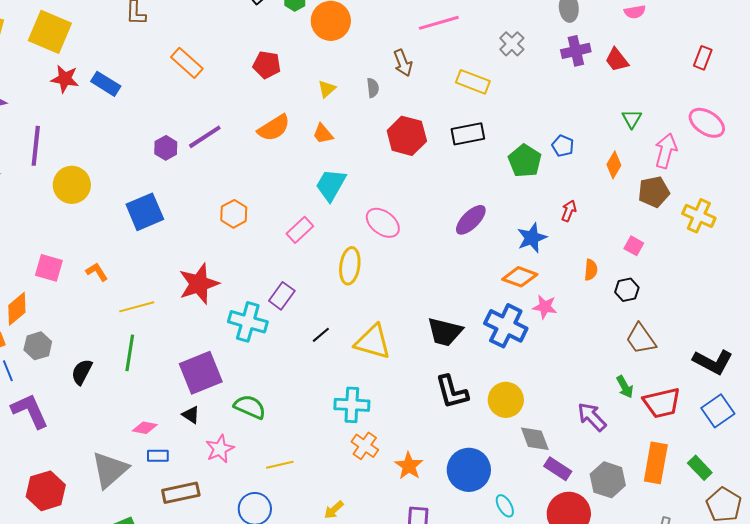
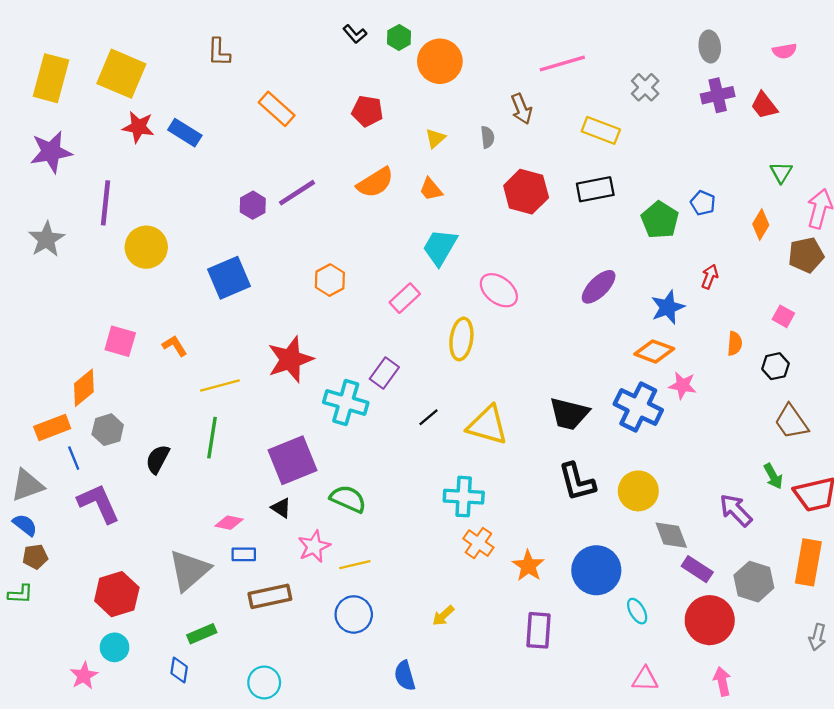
yellow line: (280, 465) -> (355, 565), moved

